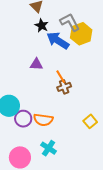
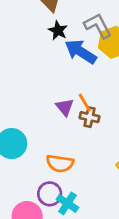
purple triangle: (36, 64) -> (65, 107), moved, turned 48
brown cross: (64, 87) -> (90, 117), turned 32
purple circle: (23, 119) -> (50, 194), moved

